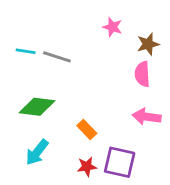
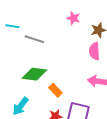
cyan line: (26, 51) -> (12, 26), moved
green diamond: (37, 107) -> (34, 74), moved

